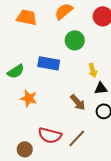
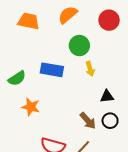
yellow arrow: (93, 70) -> (90, 69), moved
brown arrow: (78, 102) -> (88, 121), moved

